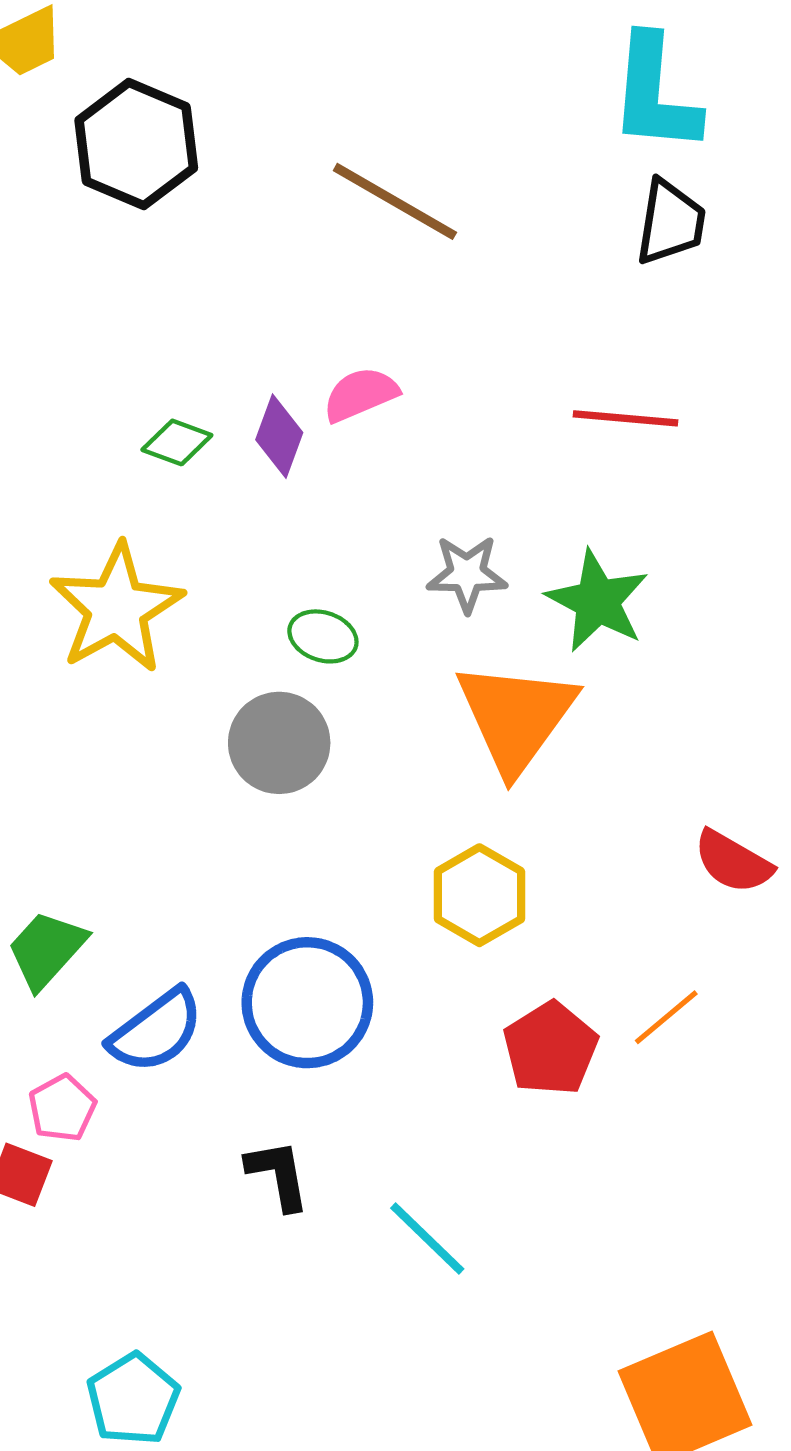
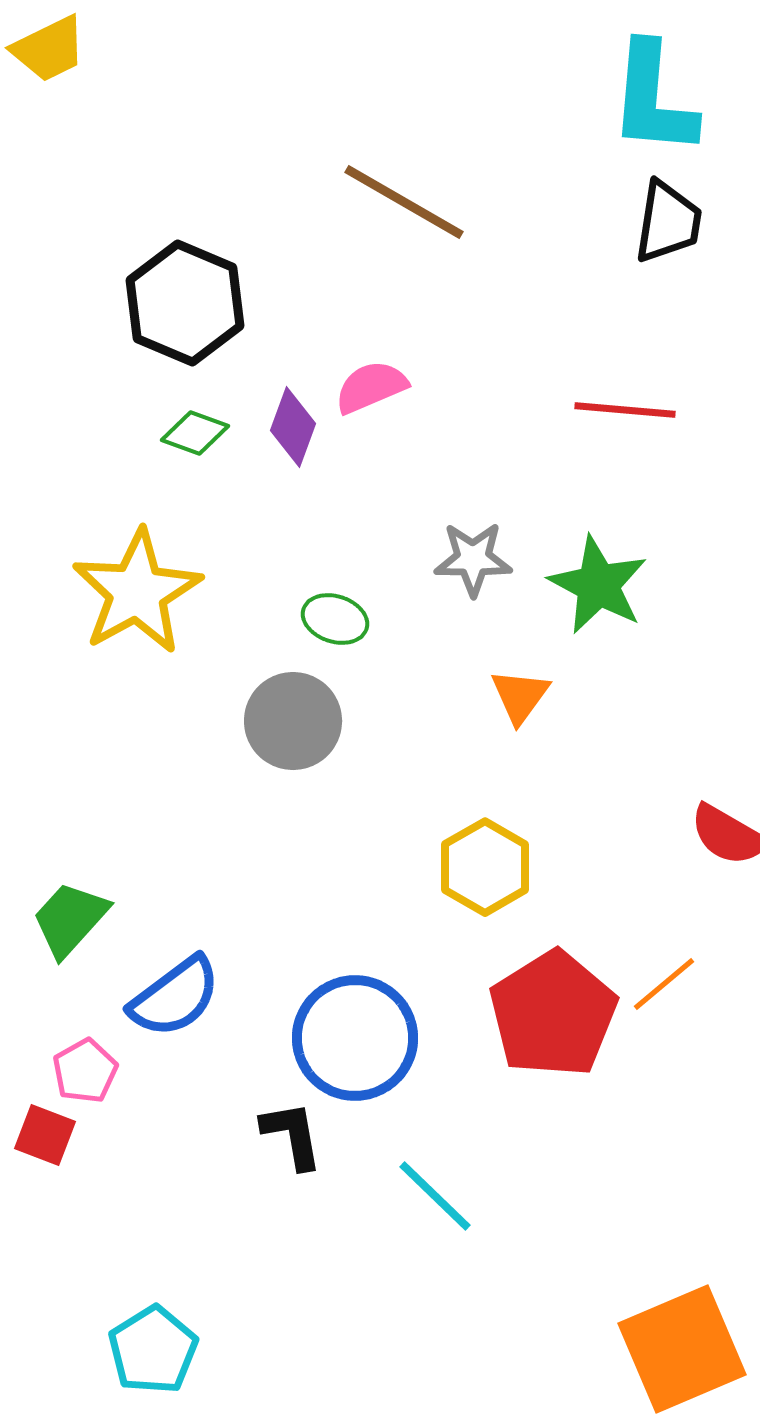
black hexagon: (136, 144) -> (185, 303), moved
orange triangle: (516, 717) -> (520, 696), size x0.5
blue circle: (307, 1003) -> (355, 1038), moved
red pentagon: (550, 1049) -> (553, 1014), size x1.4

